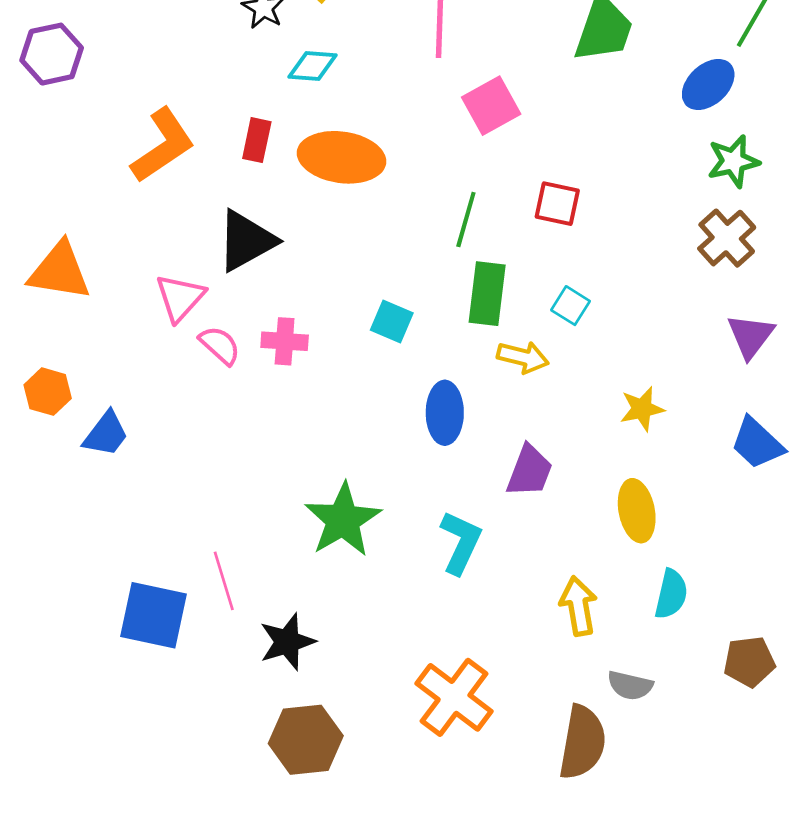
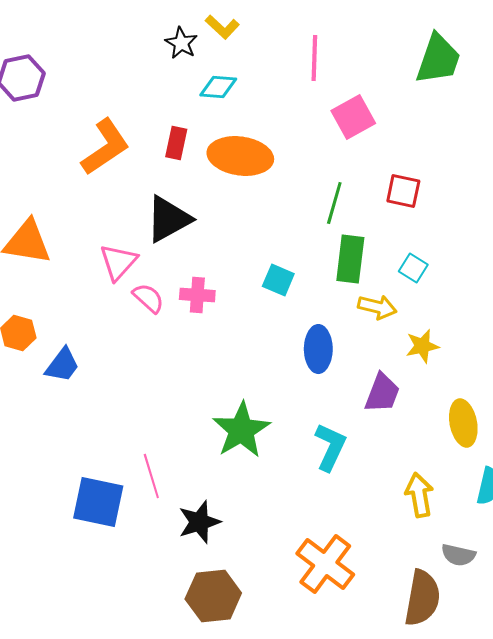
yellow star: (642, 409) -> (422, 346), moved

